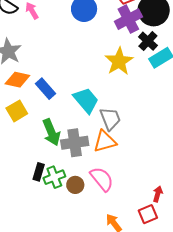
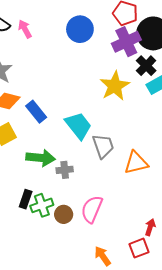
green arrow: (51, 132) -> (41, 158), turned -64
orange triangle: (105, 141) -> (136, 163), moved
gray cross: (75, 143) -> (65, 170), size x0.6
pink semicircle: (102, 179) -> (92, 209), turned -120

